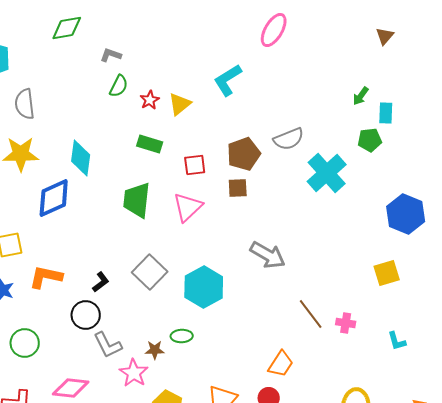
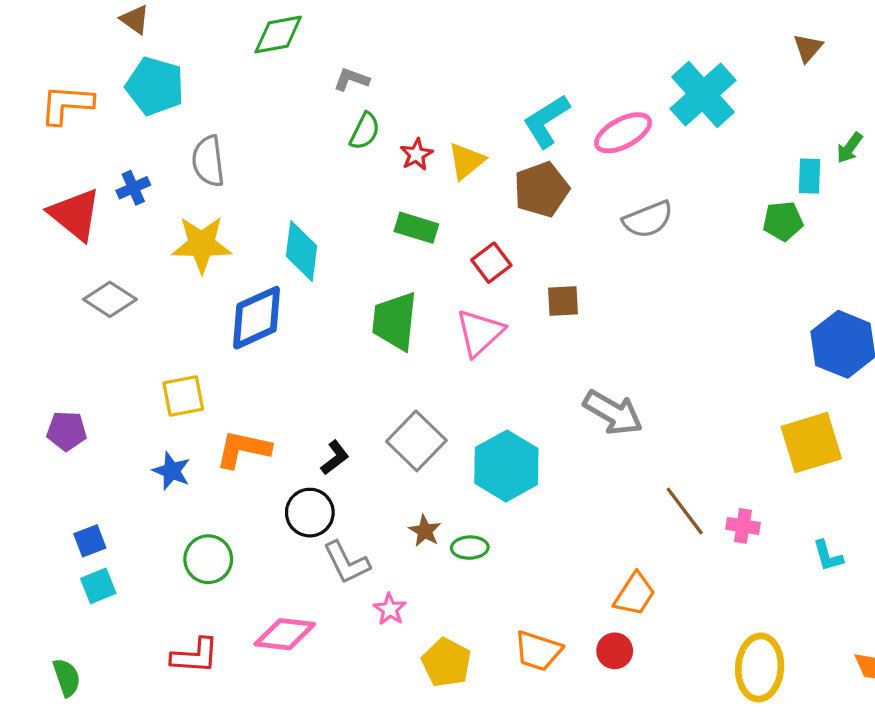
pink ellipse: (274, 30) -> (623, 133), moved, turned 32
green arrow: (361, 96) -> (850, 148), moved
brown pentagon: (244, 154) -> (541, 189), moved
red square: (195, 165) -> (491, 263), turned -30
cyan cross: (327, 173) -> (703, 94), moved
yellow square: (387, 273) -> (811, 443), size x1.4
brown star: (155, 350) -> (425, 531), moved, turned 30
pink star: (134, 373) -> (390, 609), size x0.7

